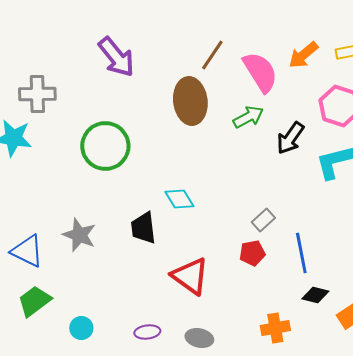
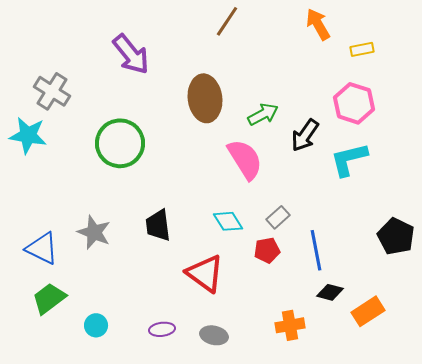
brown line: (212, 55) -> (227, 21), moved
orange arrow: (303, 55) -> (318, 24), moved, turned 100
pink semicircle: (260, 72) -> (245, 159), moved
gray cross: (37, 94) -> (52, 91), turned 33
cyan diamond: (179, 199) -> (228, 221), moved

